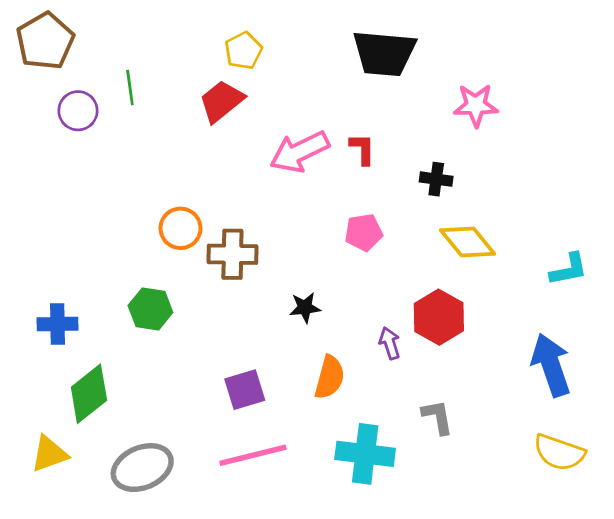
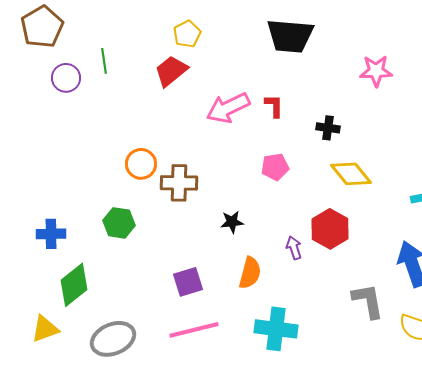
pink star: (476, 105) -> (376, 71), moved
gray L-shape: (438, 417) -> (368, 301), moved, size x1.4

